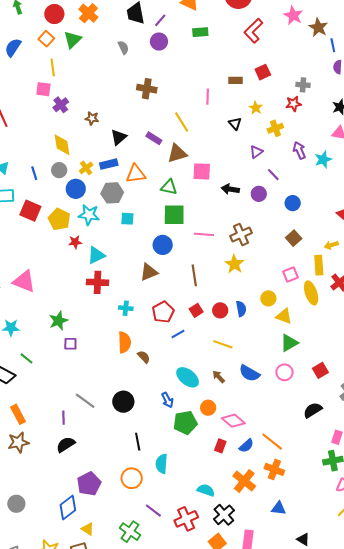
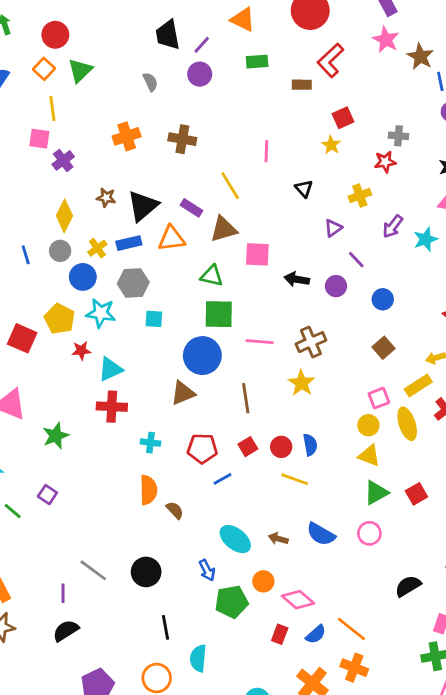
orange cross: (88, 13) -> (127, 136), moved, turned 30
brown rectangle: (235, 80) -> (302, 85), moved
yellow star: (256, 108) -> (331, 145), moved
brown star: (92, 118) -> (106, 198), moved
black triangle: (119, 137) -> (143, 206), size x1.4
yellow diamond: (62, 145) -> (64, 216), turned 35
purple arrow: (299, 150) -> (393, 226), turned -120
orange triangle: (136, 174) -> (172, 239), moved
red square: (30, 211) -> (22, 338), moved
blue circle: (163, 245) -> (202, 356), size x1.4
yellow rectangle: (319, 265) -> (418, 385), turned 60
yellow circle: (268, 298) -> (368, 425), moved
red pentagon: (163, 312) -> (202, 449), turned 30
green star: (58, 321) -> (56, 436), moved
purple square: (70, 344) -> (47, 495), moved, turned 32
yellow line: (223, 344) -> (295, 479), moved
red square: (320, 370) -> (416, 494), moved
brown arrow: (219, 377) -> (278, 539), turned -32

